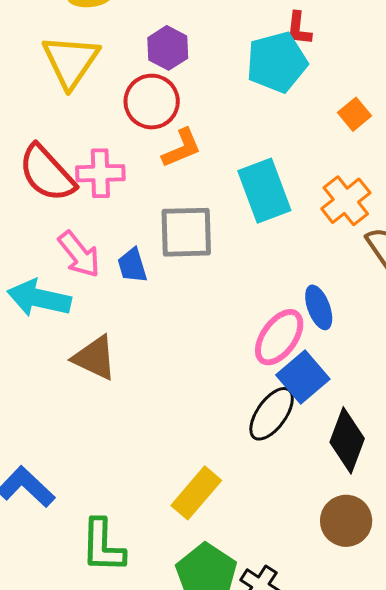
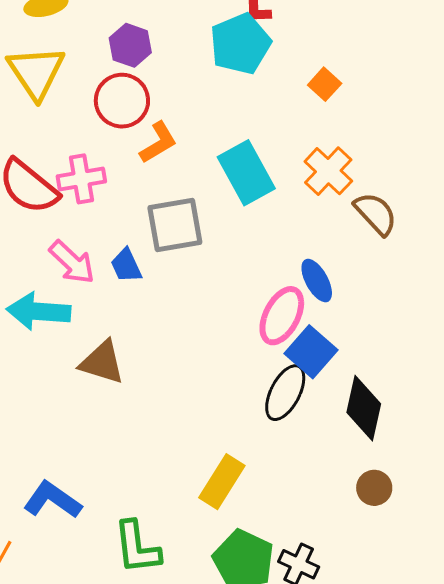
brown circle: (346, 521) -> (374, 488), size x0.7

